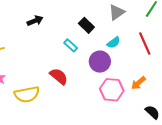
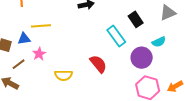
cyan rectangle: (71, 45) -> (116, 36), size x1.5
yellow semicircle: (27, 94) -> (63, 75), size x0.7

